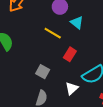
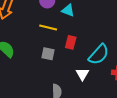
gray square: (43, 72) -> (48, 54), moved

